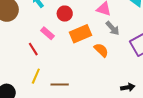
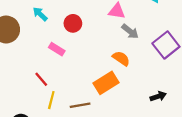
orange rectangle: (80, 34) -> (106, 83), moved
red line: (33, 49) -> (41, 79), moved

